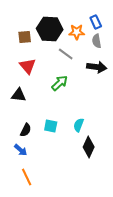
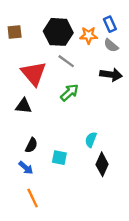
brown square: (25, 37) -> (15, 32), moved
gray semicircle: (97, 41) -> (111, 45), turned -40
gray line: (66, 54) -> (66, 61), moved
red triangle: (28, 66) -> (34, 73), size x1.4
cyan square: (51, 126) -> (59, 158), moved

